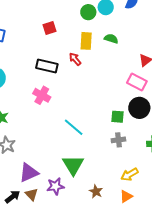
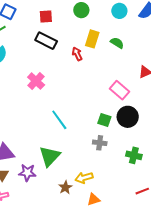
green circle: (88, 12) -> (81, 10), moved
red square: (49, 28) -> (46, 17), moved
black rectangle: (47, 66) -> (46, 41), moved
pink rectangle: (137, 82) -> (120, 90), moved
yellow arrow: (130, 175) -> (84, 178), moved

